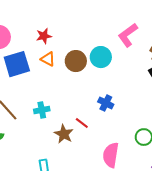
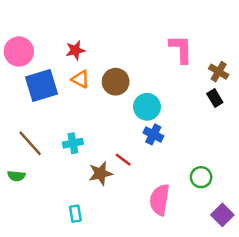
pink L-shape: (128, 35) -> (181, 49), turned 125
cyan circle: (101, 57) -> (147, 107), moved
brown star: (64, 134) -> (101, 173), turned 30

